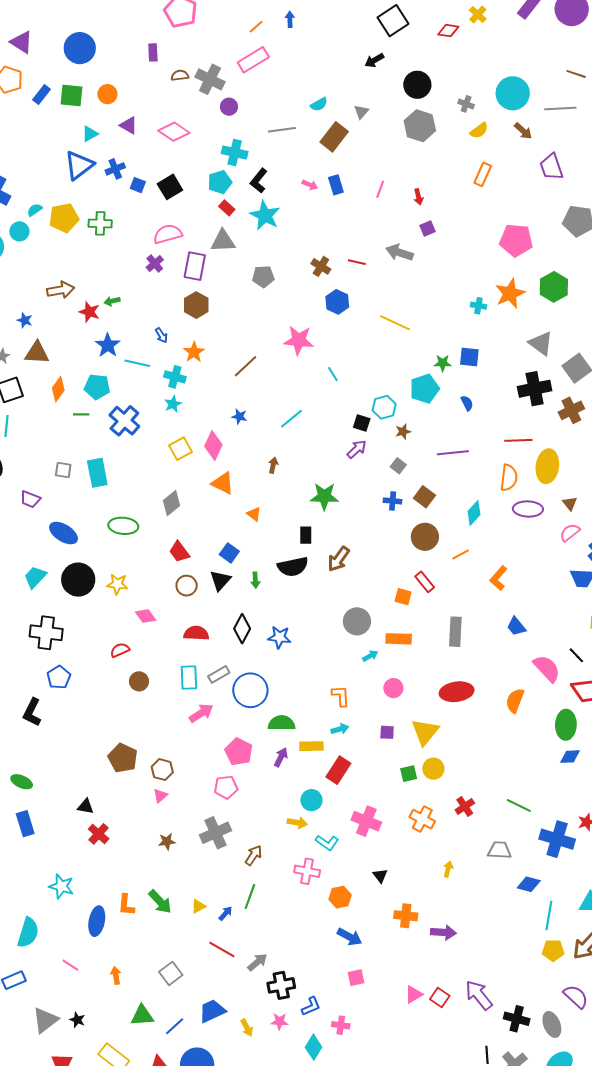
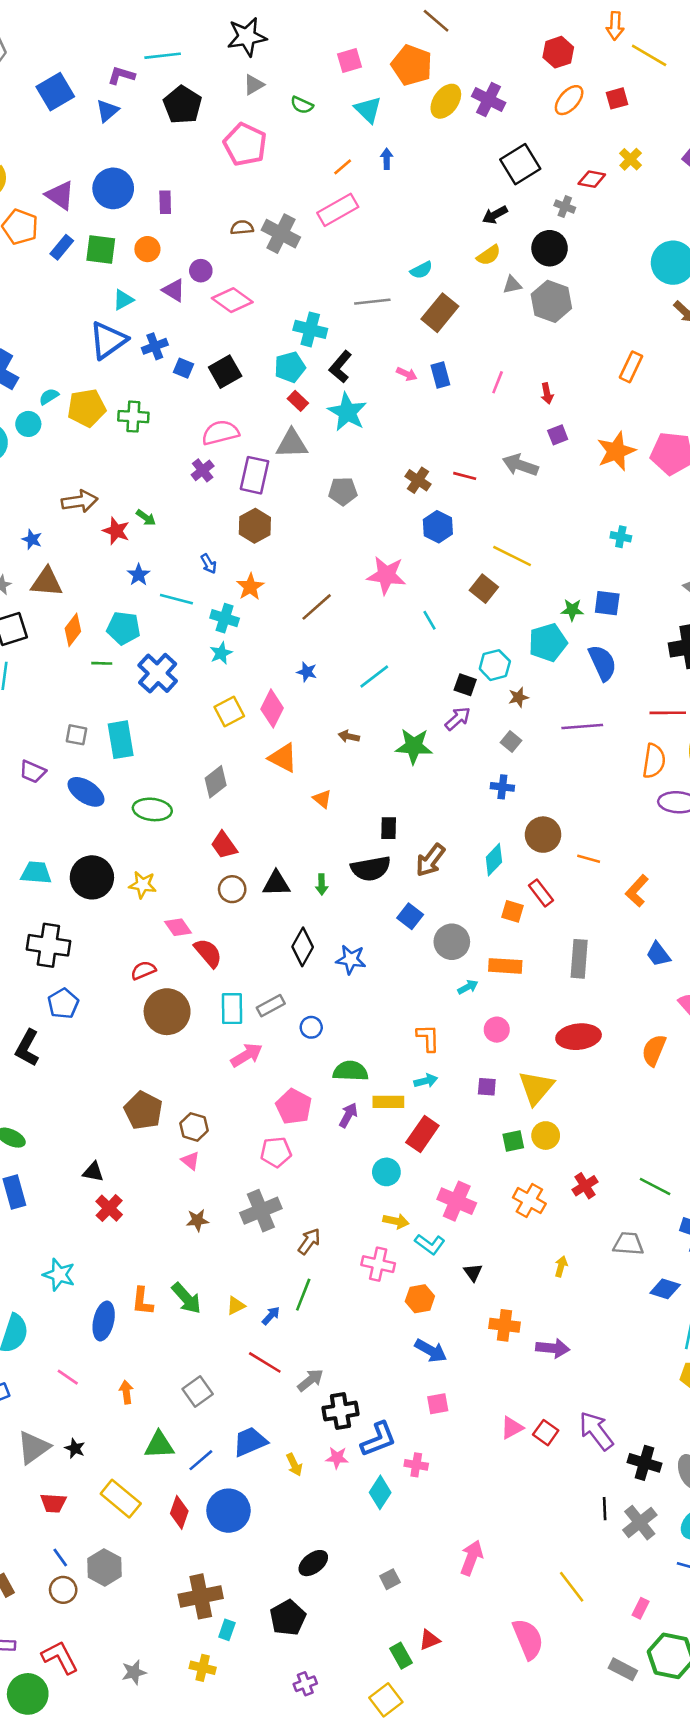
purple triangle: (22, 42) -> (60, 195), moved
purple rectangle: (153, 52) -> (165, 202), moved
gray cross: (466, 104) -> (565, 207), moved
purple circle: (229, 107) -> (201, 271), moved
gray triangle: (361, 112) -> (512, 285), moved, turned 35
yellow semicircle: (479, 131) -> (489, 255), moved
orange star: (510, 294) -> (616, 451), moved
green arrow: (112, 301) -> (146, 518), turned -133
blue star: (108, 345) -> (139, 575), size x0.7
blue semicircle: (467, 403) -> (602, 663), size x1.8
brown arrow: (273, 465) -> (349, 736), turned -91
green star: (324, 496) -> (414, 746), moved
brown square: (424, 497) -> (484, 589), moved
cyan diamond: (474, 513) -> (494, 860), moved
blue ellipse: (64, 533) -> (86, 792), moved
blue square: (229, 553) -> (410, 916), moved
orange line: (461, 554) -> (589, 859), turned 42
cyan trapezoid: (35, 577) -> (36, 873), turned 50
black triangle: (220, 580) -> (276, 884), turned 45
red semicircle: (196, 633) -> (208, 953), moved, turned 45
brown circle: (139, 681) -> (167, 1012), size x1.8
blue circle: (250, 690) -> (311, 1027), size x0.5
pink triangle: (160, 796) -> (190, 1161), turned -42
yellow arrow: (297, 823) -> (396, 1221), moved
cyan L-shape: (327, 843) -> (430, 1244), moved
blue L-shape: (311, 1006) -> (378, 1439), size x1.4

